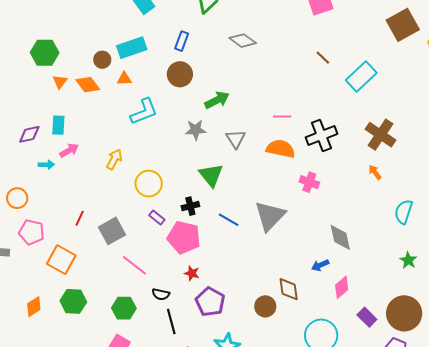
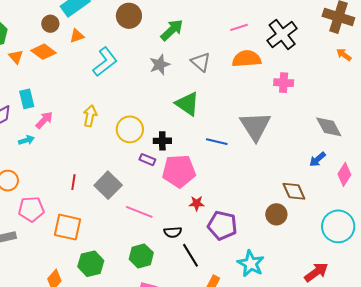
black cross: (190, 206) -> (162, 141), moved, turned 30

